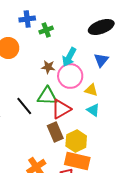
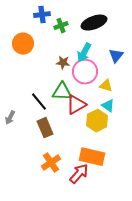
black ellipse: (101, 27) -> (94, 23), moved
brown rectangle: (55, 132) -> (45, 128), moved
yellow hexagon: (76, 141) -> (97, 121), moved

